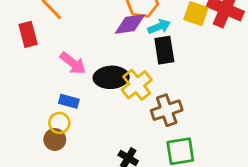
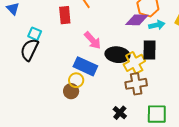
black rectangle: (164, 50) -> (149, 50), moved
blue rectangle: (69, 101) -> (85, 66), size x1.6
brown cross: (167, 110) -> (136, 84), moved

